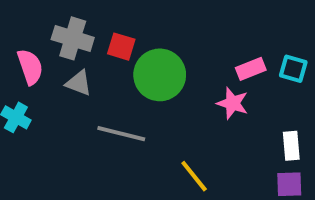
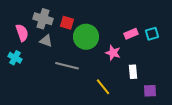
cyan square: (293, 69) -> (152, 34), turned -32
pink star: (233, 103) -> (113, 53), moved
white rectangle: (291, 146) -> (133, 72), moved

